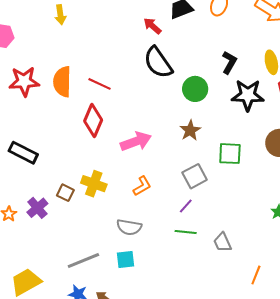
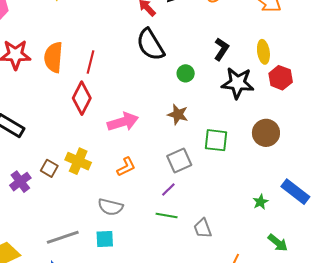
red line: (100, 84) -> (90, 62), turned 75
green circle: (195, 89) -> (186, 73), size x0.7
brown star: (190, 130) -> (178, 114), turned -30

